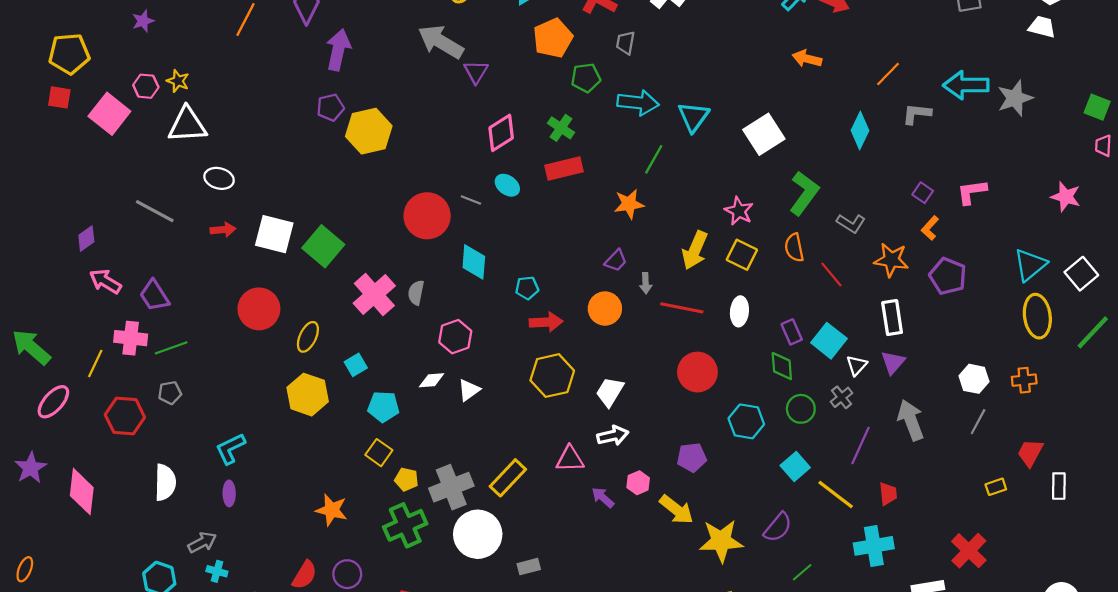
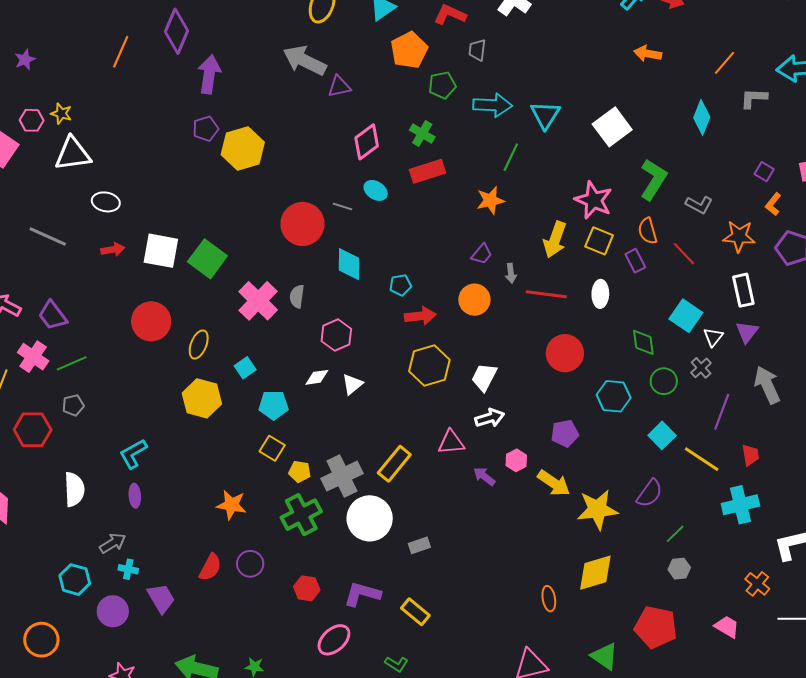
purple triangle: (476, 72) -> (339, 86), turned 50
pink star: (739, 211) -> (594, 200), size x1.4
purple rectangle: (792, 332) -> (635, 261), moved
pink cross: (131, 338) -> (33, 357), turned 32

